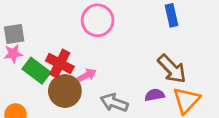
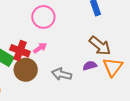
pink arrow: (87, 75) -> (40, 48), moved

